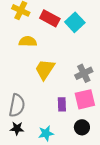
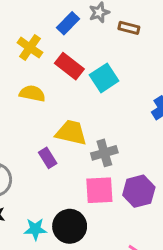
yellow trapezoid: (45, 69) -> (71, 133), moved, turned 60
purple rectangle: (62, 104) -> (48, 158), moved, turned -40
black circle: (82, 127) -> (70, 226), moved, size x1.5

